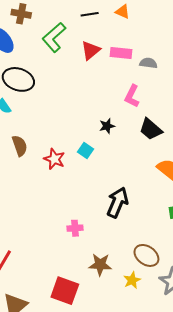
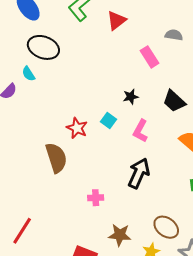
pink rectangle: (121, 53) -> (150, 57), moved, turned 50
pink L-shape: (132, 96) -> (140, 131), moved
brown semicircle: (20, 146) -> (56, 158), moved, size x1.4

